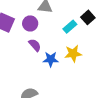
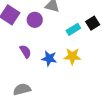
purple semicircle: (35, 45) -> (25, 51), moved

